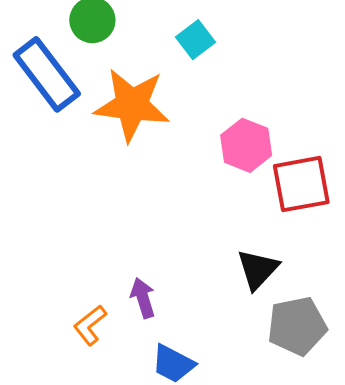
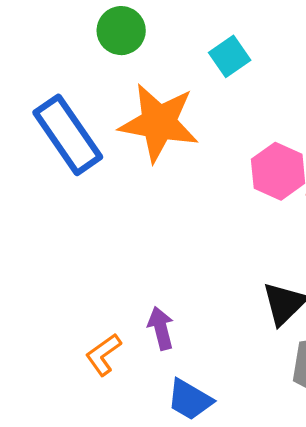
blue rectangle: (47, 74) -> (68, 135), moved

